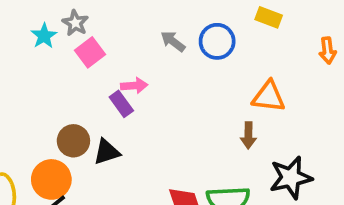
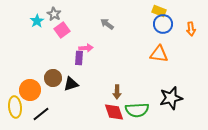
blue circle: (217, 41) -> (163, 24), moved
purple rectangle: (121, 104) -> (79, 58), turned 40
brown arrow: (248, 135) -> (117, 92), moved
orange circle: (51, 179) -> (30, 90), moved

